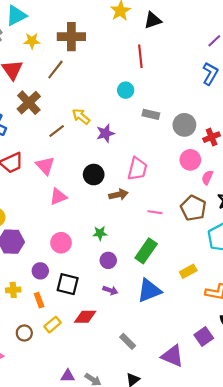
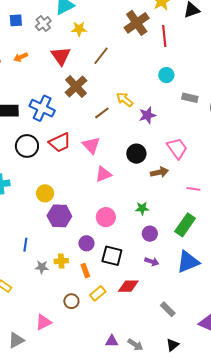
brown cross: (71, 37) -> (137, 23), moved, turned -35
red line: (140, 56) -> (164, 36), moved
pink trapezoid: (137, 169) -> (177, 148), turned -50

